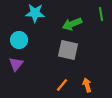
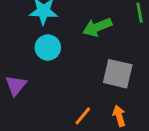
cyan circle: (19, 40) -> (48, 47), moved
gray square: (68, 50) -> (118, 74), moved

